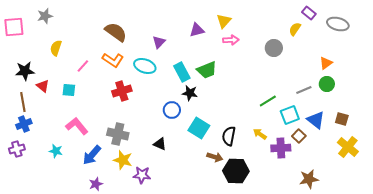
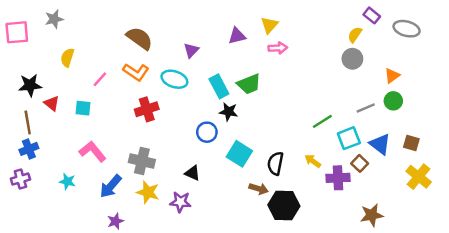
gray circle: (274, 48) -> (352, 59), moved
purple star: (142, 175) -> (180, 202), moved

